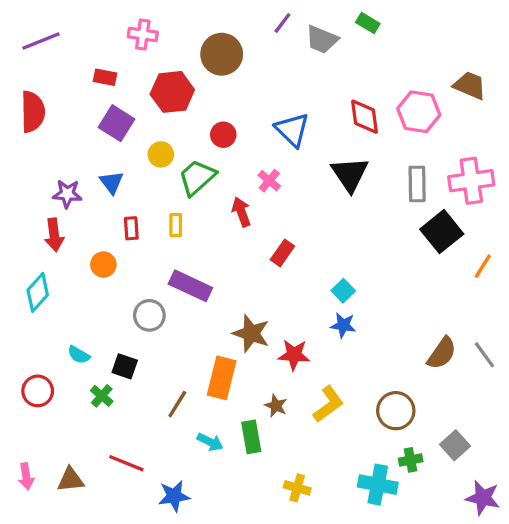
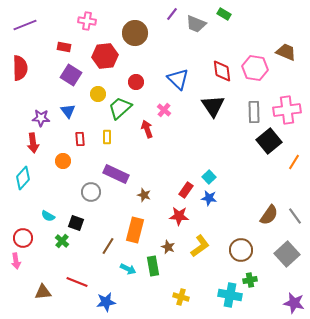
red rectangle: (282, 253) -> (186, 190), moved
brown star: (251, 333) -> (144, 195), moved, size x0.6
gray square: (455, 445) -> (287, 254), moved, size x1.4
pink arrow: (26, 476) -> (16, 261), moved

